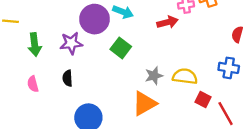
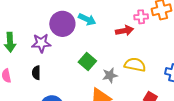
green square: (121, 48) -> (87, 61), moved
yellow semicircle: (185, 76) -> (135, 65), moved

